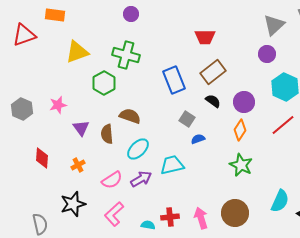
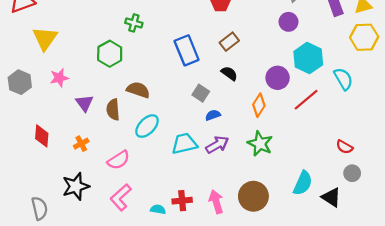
yellow triangle: (77, 52) -> (45, 38), moved, turned -35
green cross: (126, 55) -> (134, 23), size x0.6
brown rectangle: (213, 72) -> (229, 42), size x0.7
purple circle: (244, 102) -> (278, 78), moved
purple arrow: (141, 179) -> (217, 145), moved

